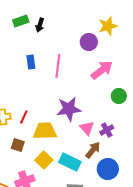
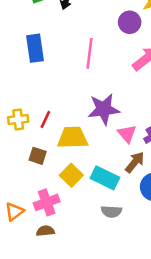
blue rectangle: (31, 62) -> (35, 48), moved, size x1.5

